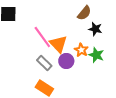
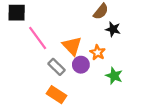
pink line: (42, 37) -> (38, 38), moved
green star: (96, 55) -> (114, 76), moved

